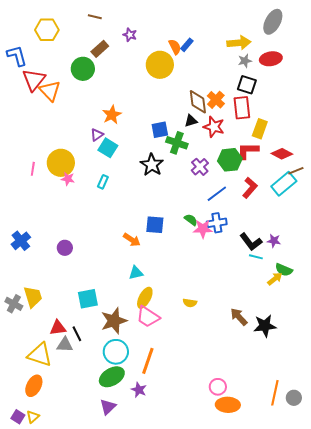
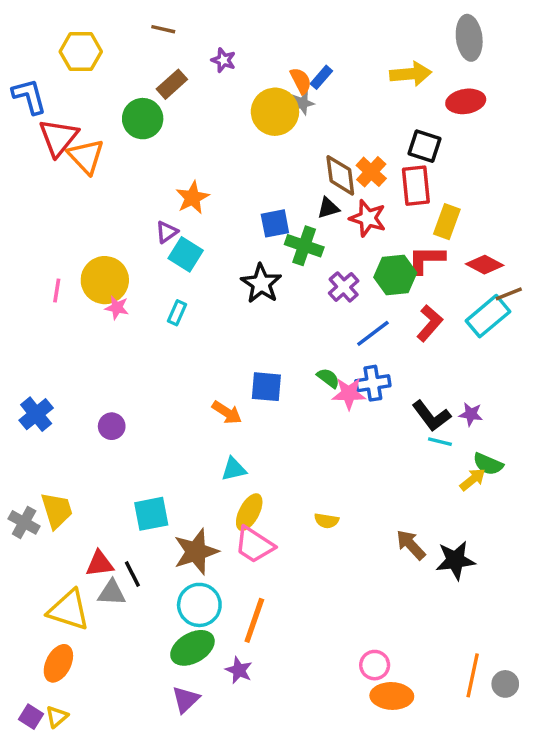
gray ellipse: (273, 22) -> (469, 38), turned -35
gray star: (245, 61) -> (302, 103), moved

